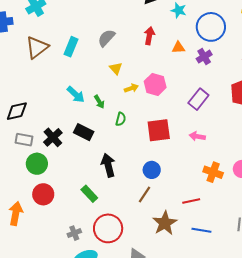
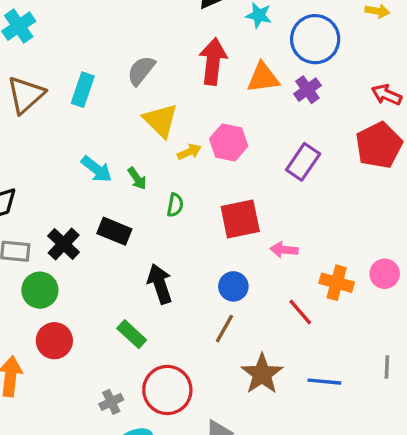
red arrow: (149, 36) -> (213, 61), size x1.5
orange triangle: (178, 48) -> (263, 78), size x1.5
yellow triangle: (116, 68) -> (161, 120), size x1.6
pink arrow: (197, 136) -> (284, 250), moved
red line: (191, 201) -> (300, 312), moved, turned 66

